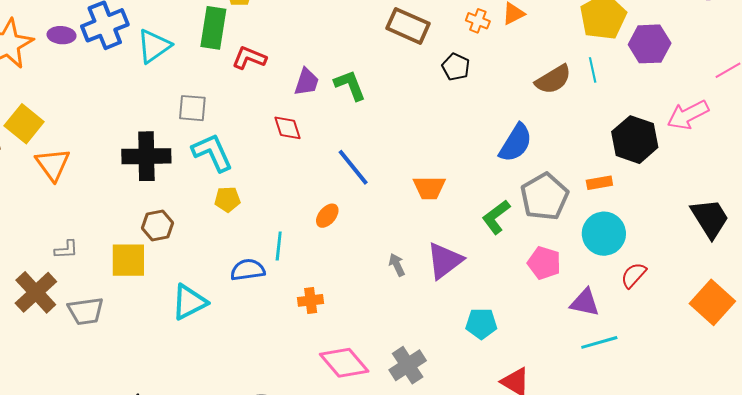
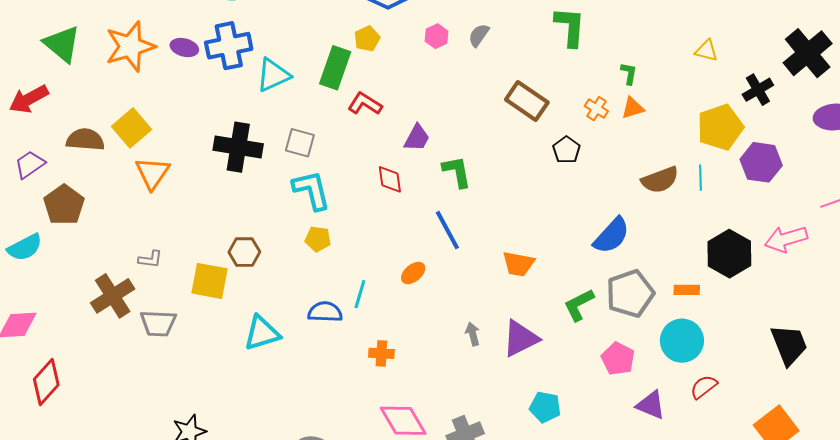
green L-shape: (350, 85) -> (457, 172), moved
black cross: (146, 156) -> (238, 147), moved

